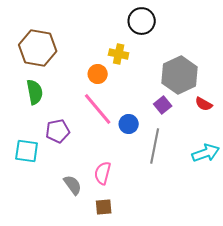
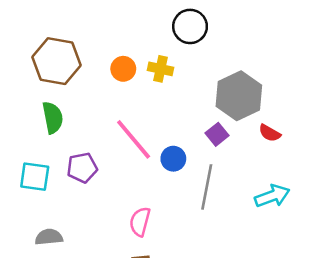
orange circle: (98, 74) -> (123, 69), moved
cyan square: (27, 151) -> (35, 177), moved
gray semicircle: (73, 185) -> (49, 237), moved, turned -60

